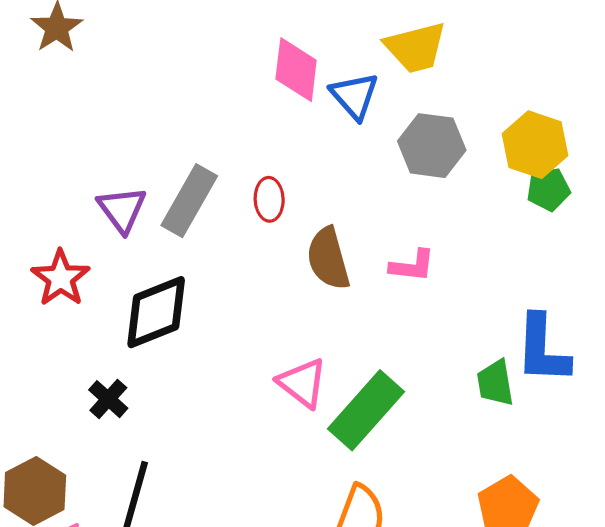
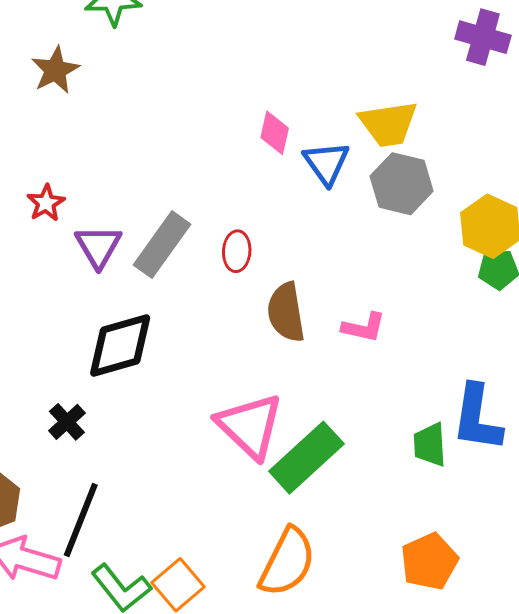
pink diamond: (296, 70) -> (275, 133), size x0.7
gray hexagon: (432, 146) -> (402, 184), moved
red star: (61, 278) -> (46, 203), moved, size x0.7
pink triangle: (302, 383) -> (250, 426), size x1.4

